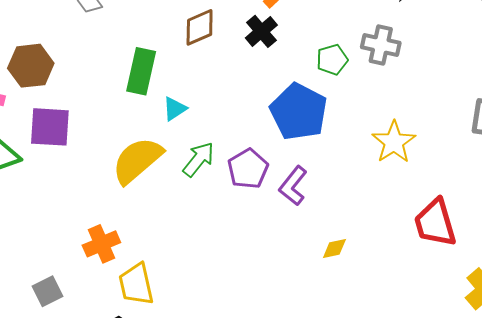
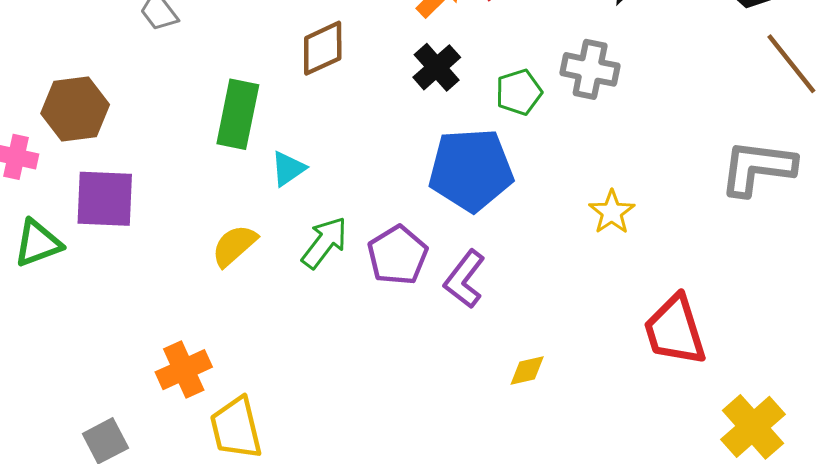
black cross: (261, 31) -> (437, 67), moved
blue pentagon: (299, 112) -> (471, 170), turned -30
yellow star: (394, 142) -> (612, 212), size x0.7
yellow semicircle: (137, 160) -> (234, 246), size x0.6

